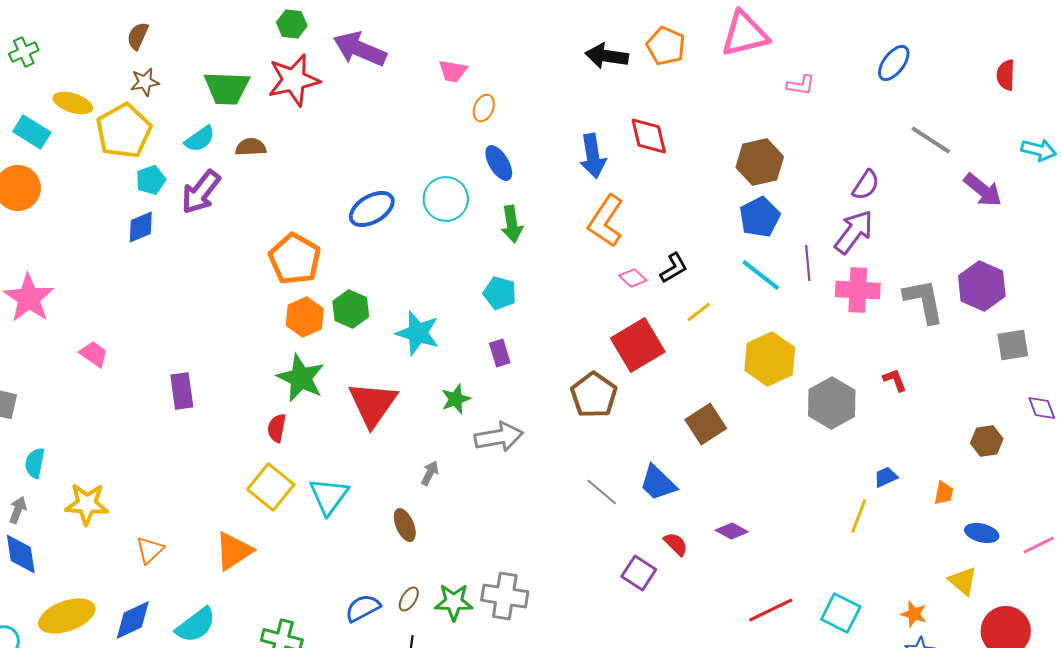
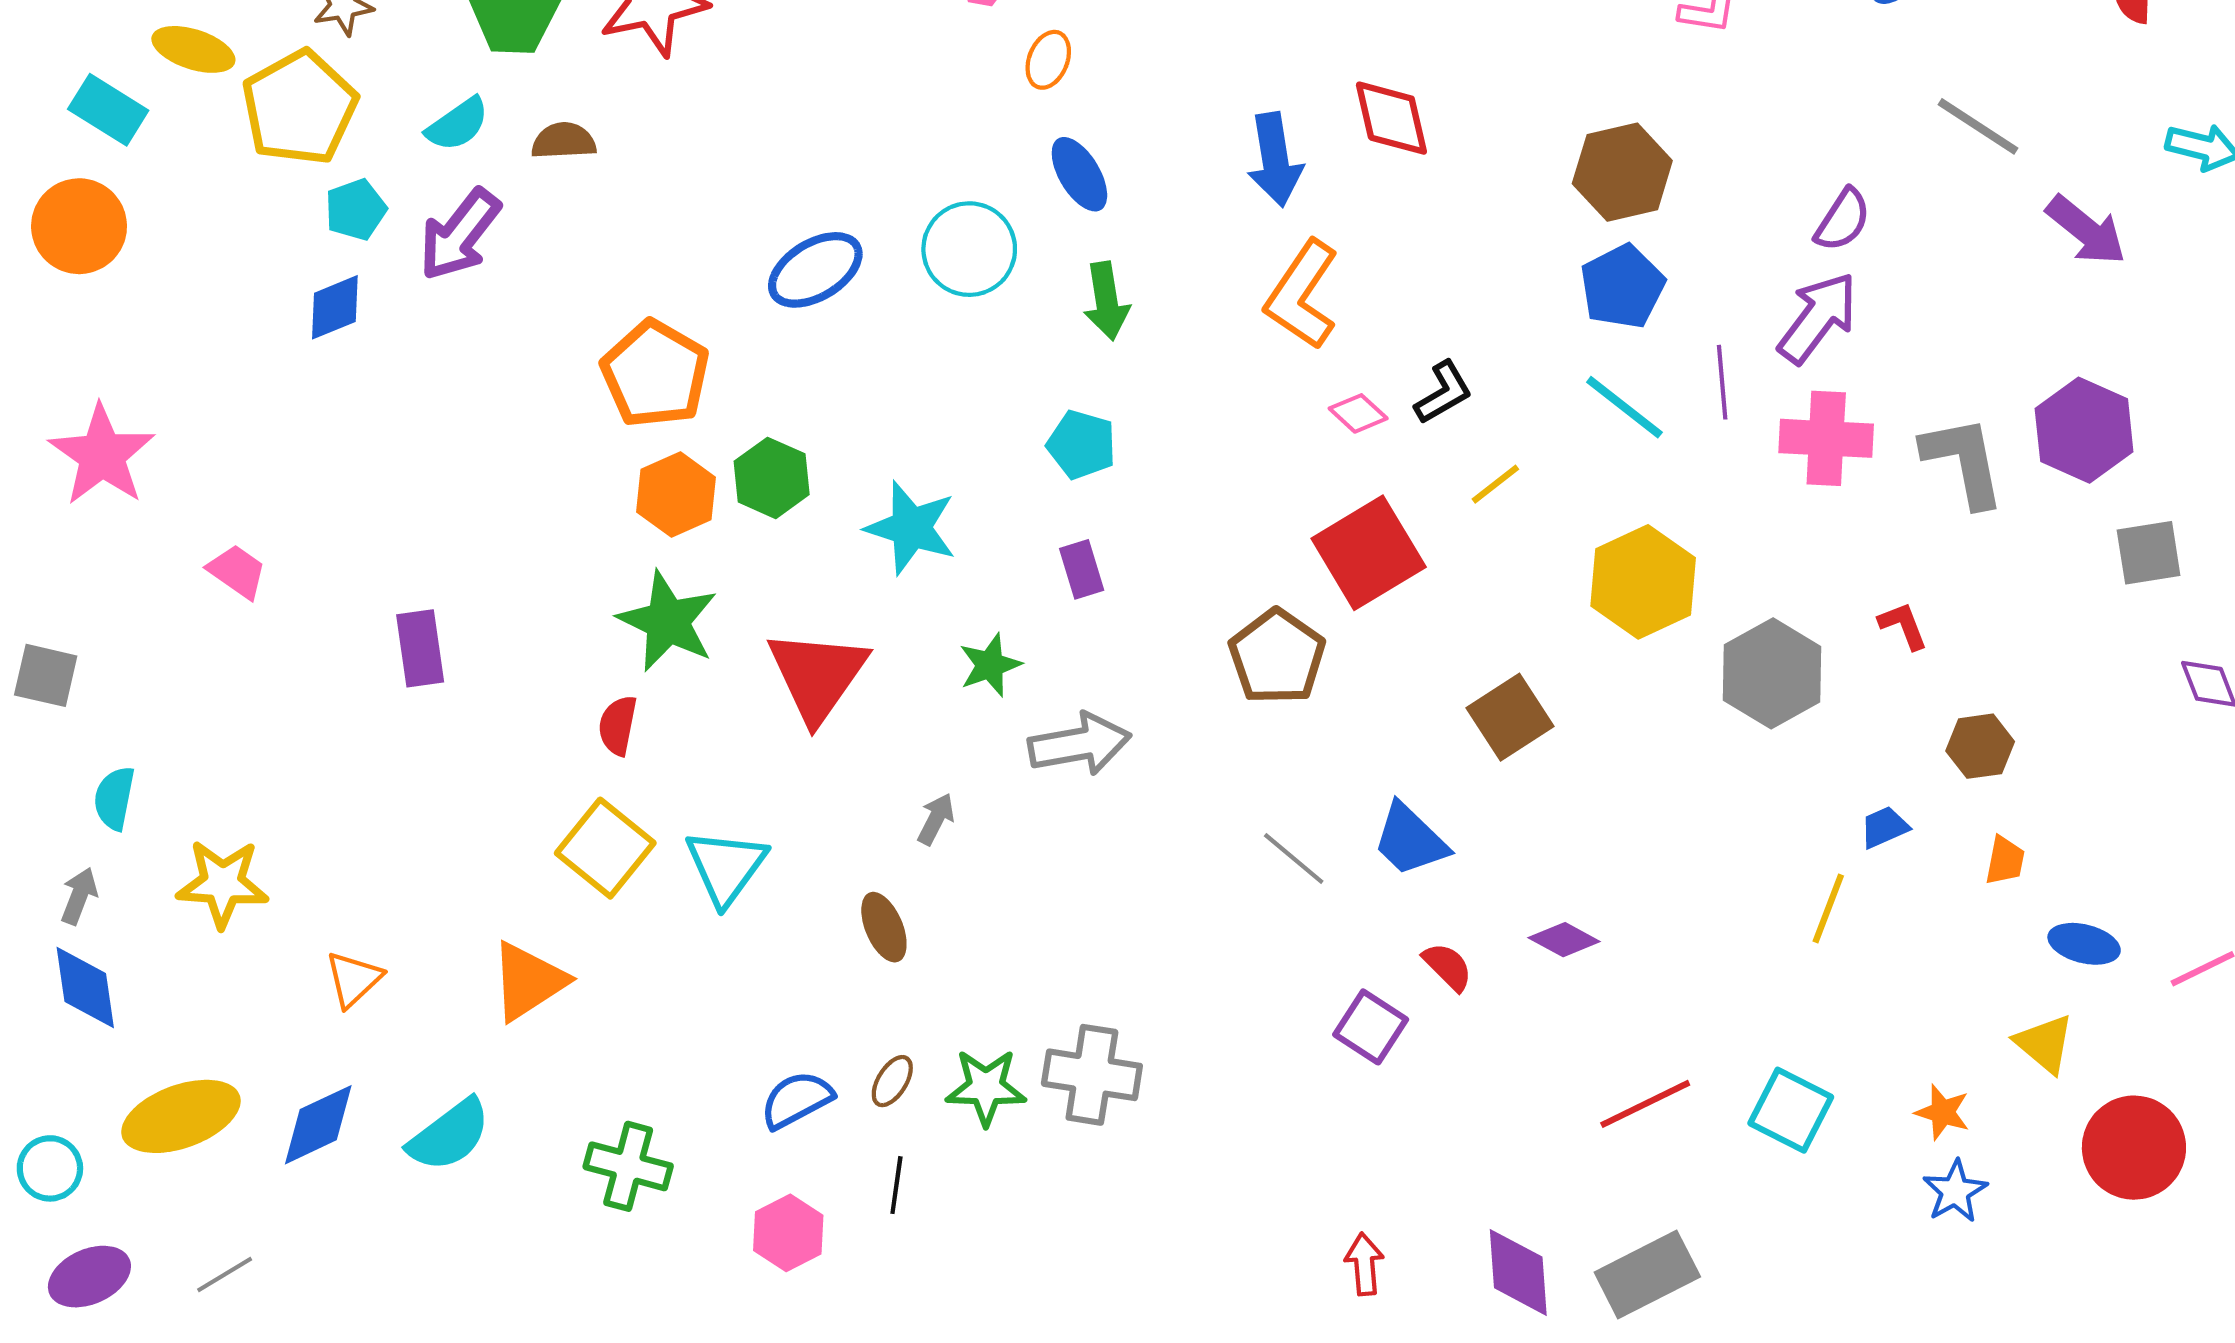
brown hexagon: (987, 441) -> (1980, 746), moved

